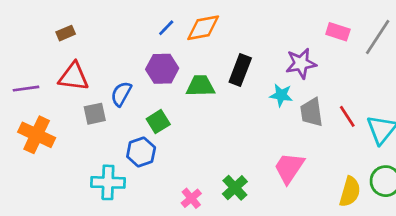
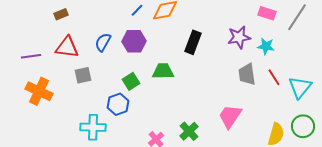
green trapezoid: (200, 86) -> (163, 71), moved
blue semicircle: (121, 94) -> (103, 42), moved
cyan star: (281, 95) -> (266, 46), moved

